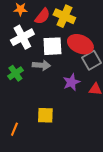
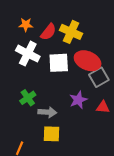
white cross: (22, 37) -> (28, 54), turned -35
gray arrow: (41, 65) -> (47, 112), moved
green cross: (15, 73) -> (28, 98), moved

